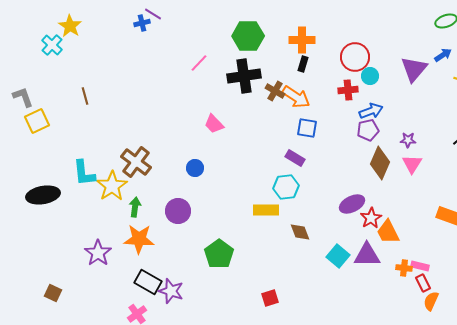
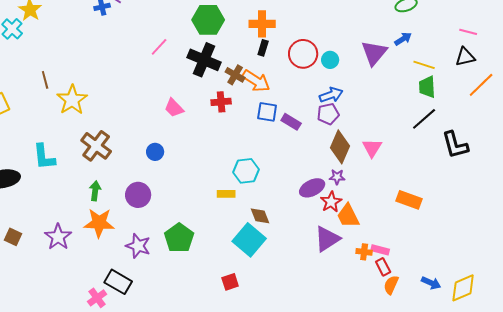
red circle: (355, 57) -> (303, 54), moved
black cross: (244, 76) -> (204, 60), turned 32
red cross: (348, 90) -> (221, 102), moved
purple star: (408, 140) -> (337, 177), moved
purple rectangle: (295, 158) -> (291, 122), moved
yellow star: (112, 186) -> (72, 100), moved
yellow rectangle: (266, 210) -> (226, 194), size x0.7
purple triangle: (367, 255) -> (327, 239), turned -32
cyan square: (338, 256) -> (249, 240), moved, size x1.4
black rectangle: (148, 282) -> (118, 282), moved
purple star: (171, 291) -> (138, 246), moved
brown square: (53, 293) -> (13, 237), moved

